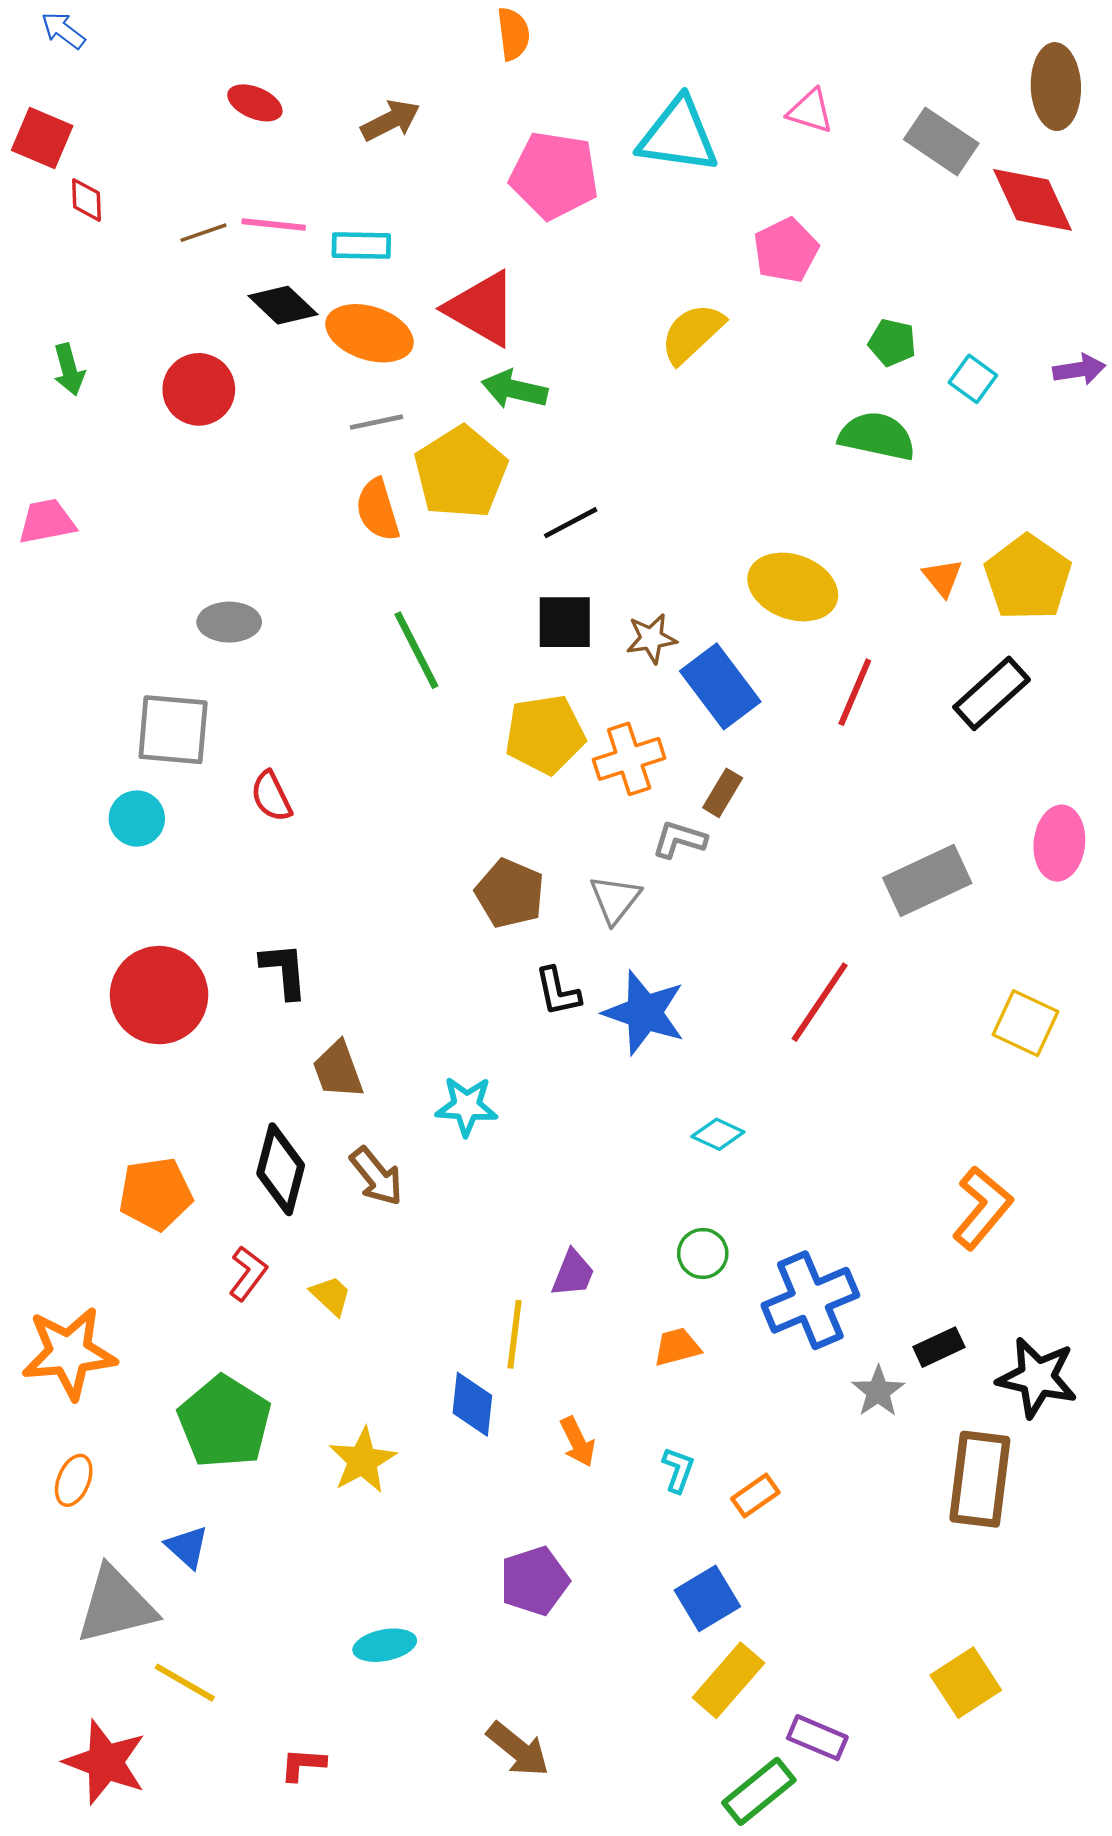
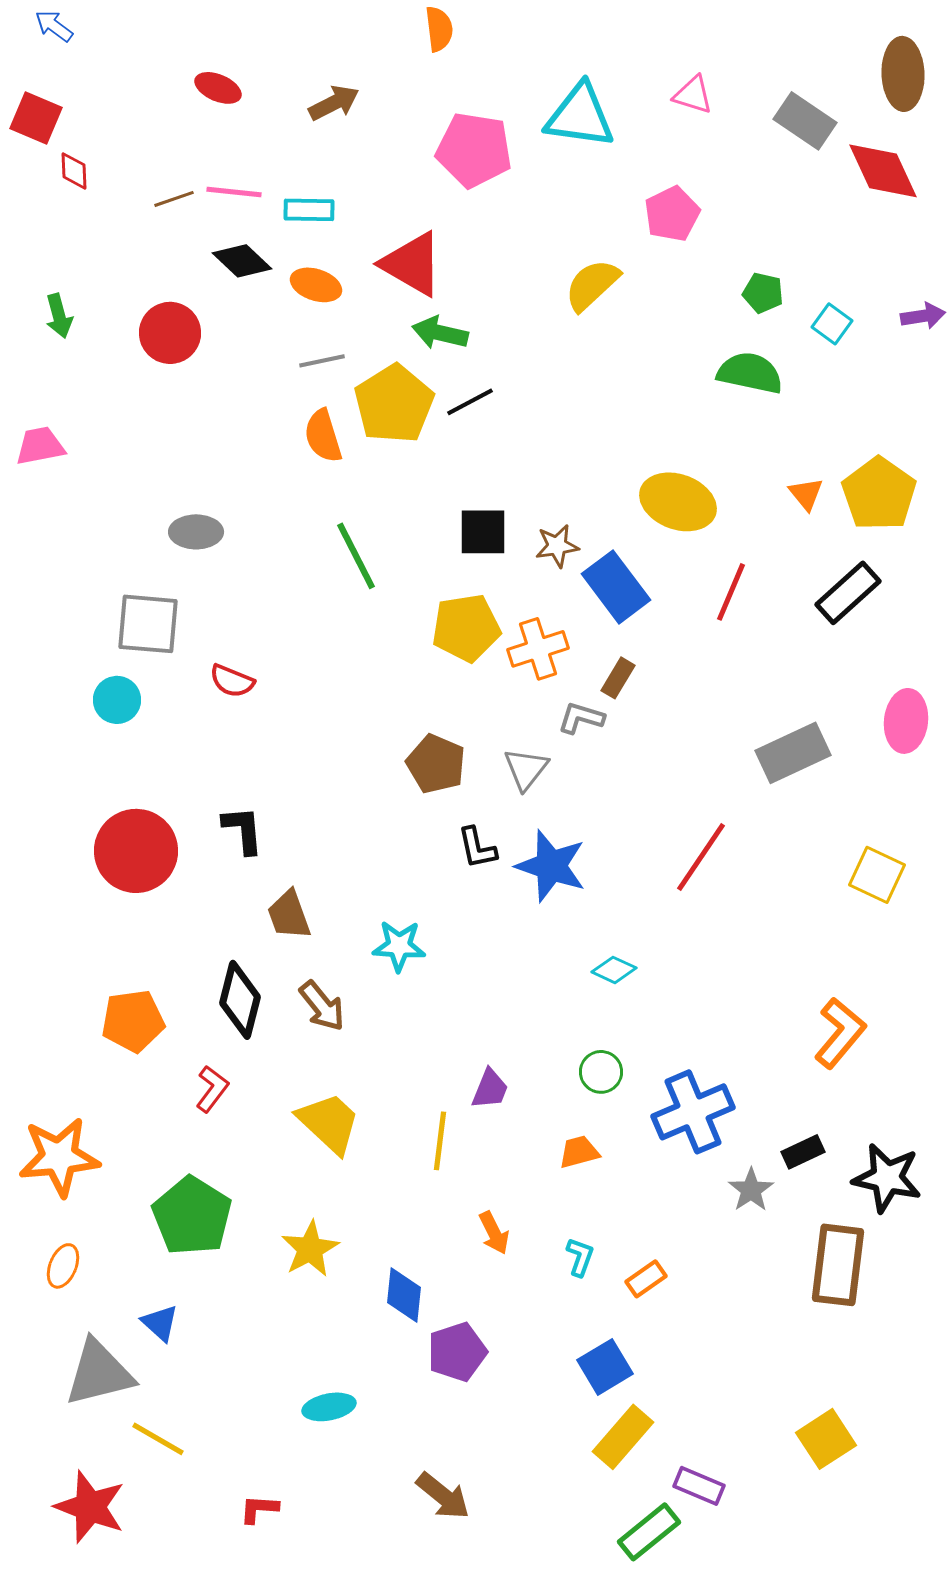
orange ellipse: (369, 333) -> (316, 285), size x0.7
black line: (571, 523) -> (470, 402), moved
red semicircle: (271, 796) -> (232, 681), turned -42
yellow trapezoid: (331, 1296) -> (329, 1123), moved, size x1.8
blue diamond: (472, 1404) -> (404, 1295), moved

